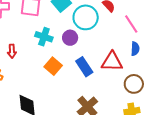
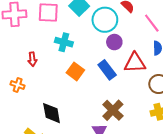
purple circle: (70, 38) -> (114, 42), moved

